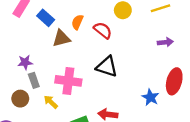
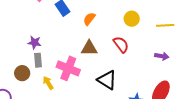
red semicircle: (103, 30) -> (121, 44), moved
brown triangle: (61, 38) -> (89, 48), moved
black triangle: (107, 67) -> (107, 80), moved

